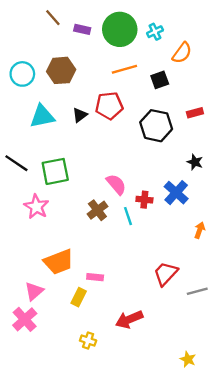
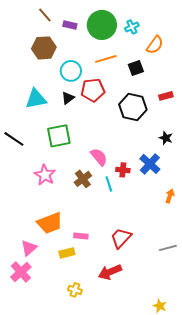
brown hexagon: (61, 70) -> (44, 48), moved
cyan circle: (22, 74) -> (71, 71), moved
green square: (55, 171) -> (59, 136), moved
pink star: (36, 207) -> (45, 175), moved
red trapezoid: (166, 274) -> (121, 238), moved
yellow rectangle: (79, 297) -> (67, 253), turned 49

